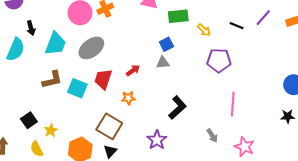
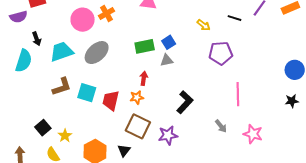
green rectangle: (178, 16) -> (145, 46), moved
cyan trapezoid: (55, 44) -> (62, 52), turned -125
red arrow: (133, 70) -> (144, 78), moved, turned -40
red trapezoid: (103, 79) -> (111, 100), moved
brown square: (109, 126) -> (138, 126), moved
purple star: (157, 140) -> (168, 135), turned 30

